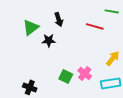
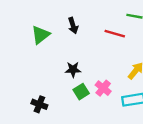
black star: (49, 40) -> (73, 70), moved
green square: (66, 76) -> (81, 92), turned 32

